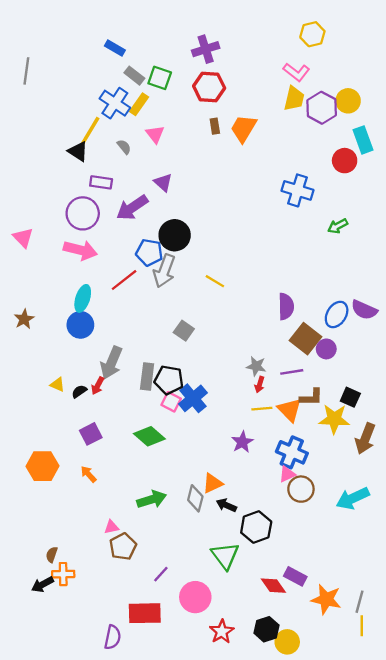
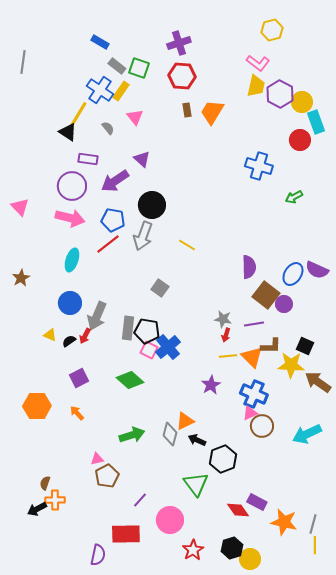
yellow circle: (348, 101) -> (302, 102), moved
blue pentagon: (149, 252) -> (113, 220), moved
blue circle: (80, 325) -> (70, 303), moved
brown arrow: (365, 439) -> (318, 382), turned 104

